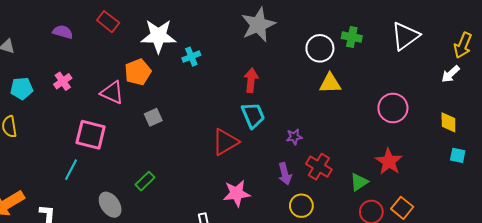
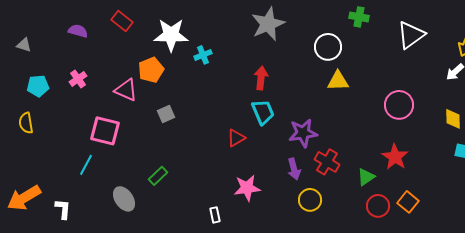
green cross: (352, 37) -> (359, 17), moved
purple star: (294, 137) -> (303, 133), size x1.8
red triangle: (225, 142) -> (236, 138), size x0.7

